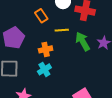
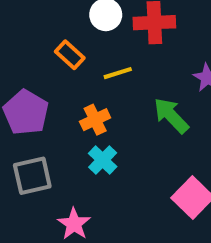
green arrow: (83, 41) -> (171, 116), moved

